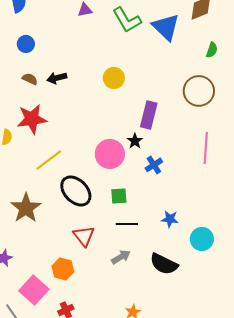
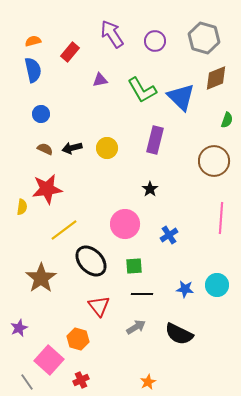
yellow circle: (114, 78) -> (107, 148), moved
purple rectangle: (149, 115) -> (155, 140), moved
black star: (135, 141) -> (150, 189), moved
cyan circle: (202, 239) -> (217, 285), moved

